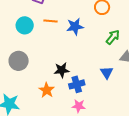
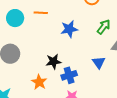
blue star: (75, 27) -> (69, 29), moved

